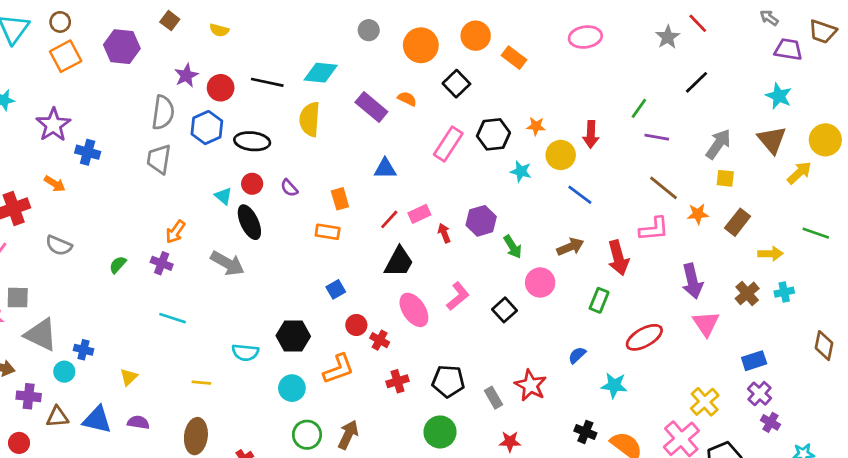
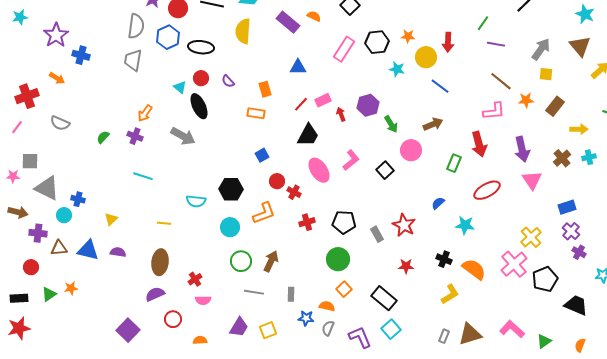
red arrow: (618, 258) -> (479, 144), moved
red star: (510, 442) -> (406, 266), moved

